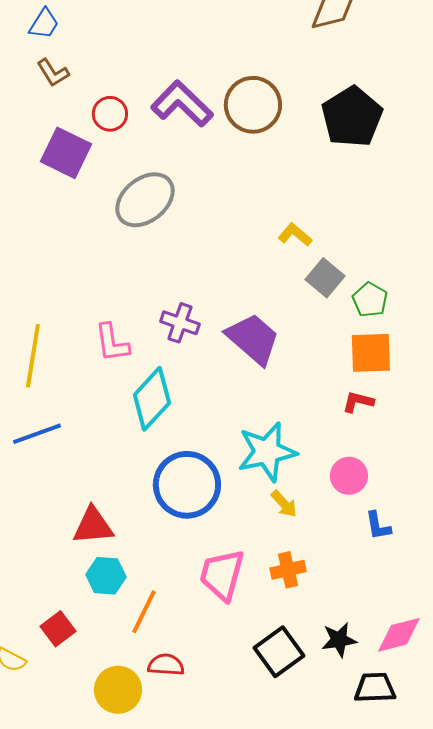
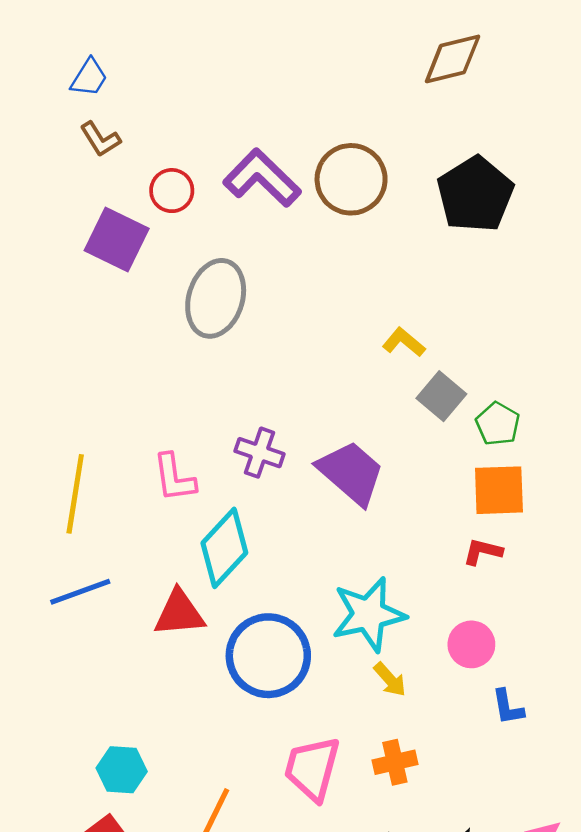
gray ellipse: (145, 200) -> (216, 298), turned -34
red triangle: (93, 526) -> (179, 613), moved
cyan hexagon: (106, 576) -> (122, 770), moved

